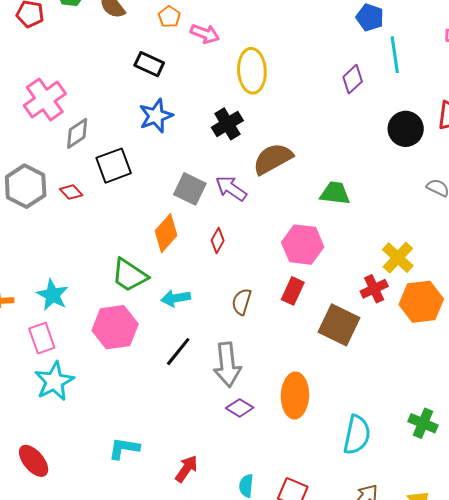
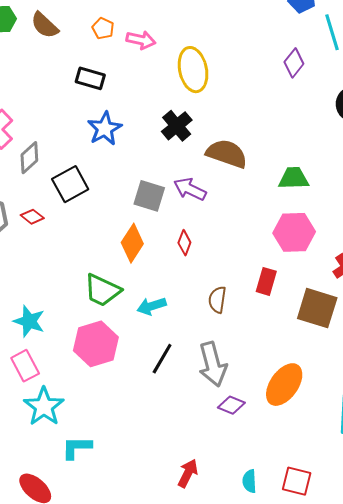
brown semicircle: (273, 159) -> (227, 154), turned 57
pink hexagon: (303, 245) -> (294, 232), moved
orange ellipse: (295, 395) -> (284, 385), turned 42
cyan L-shape: (124, 448) -> (77, 448), moved

